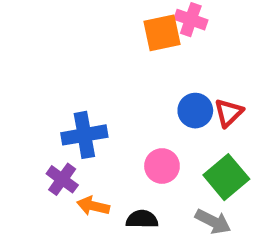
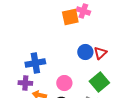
pink circle: (162, 166) -> (64, 83), moved
purple cross: (62, 179) -> (25, 83), turned -32

